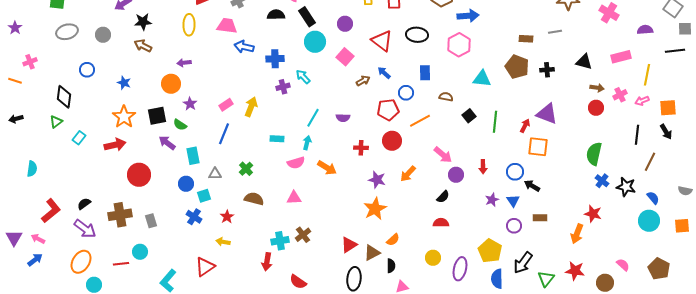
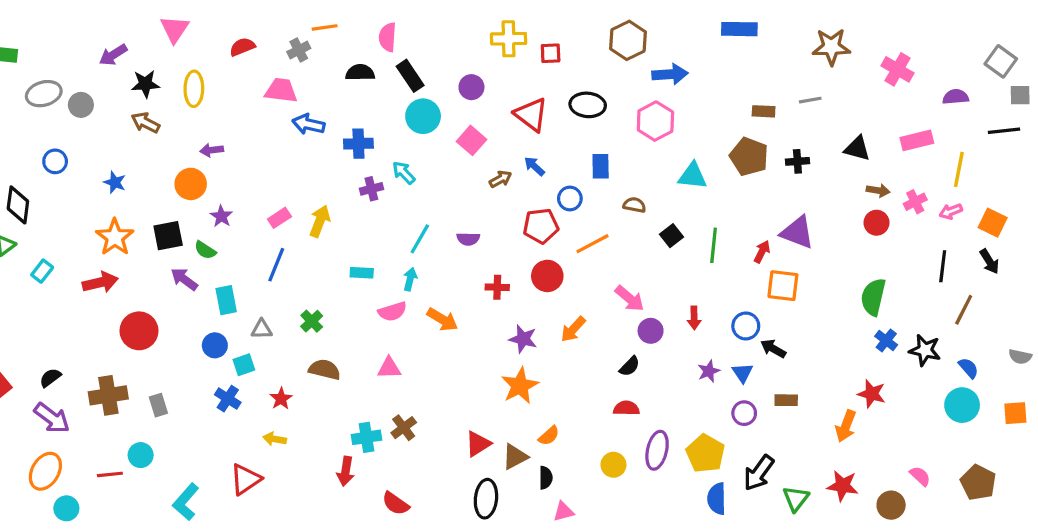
yellow ellipse: (189, 25) -> (194, 89), moved
gray ellipse: (67, 32) -> (44, 94), moved
orange square: (668, 108) -> (993, 223), turned 30
purple ellipse: (460, 269) -> (657, 450), moved

